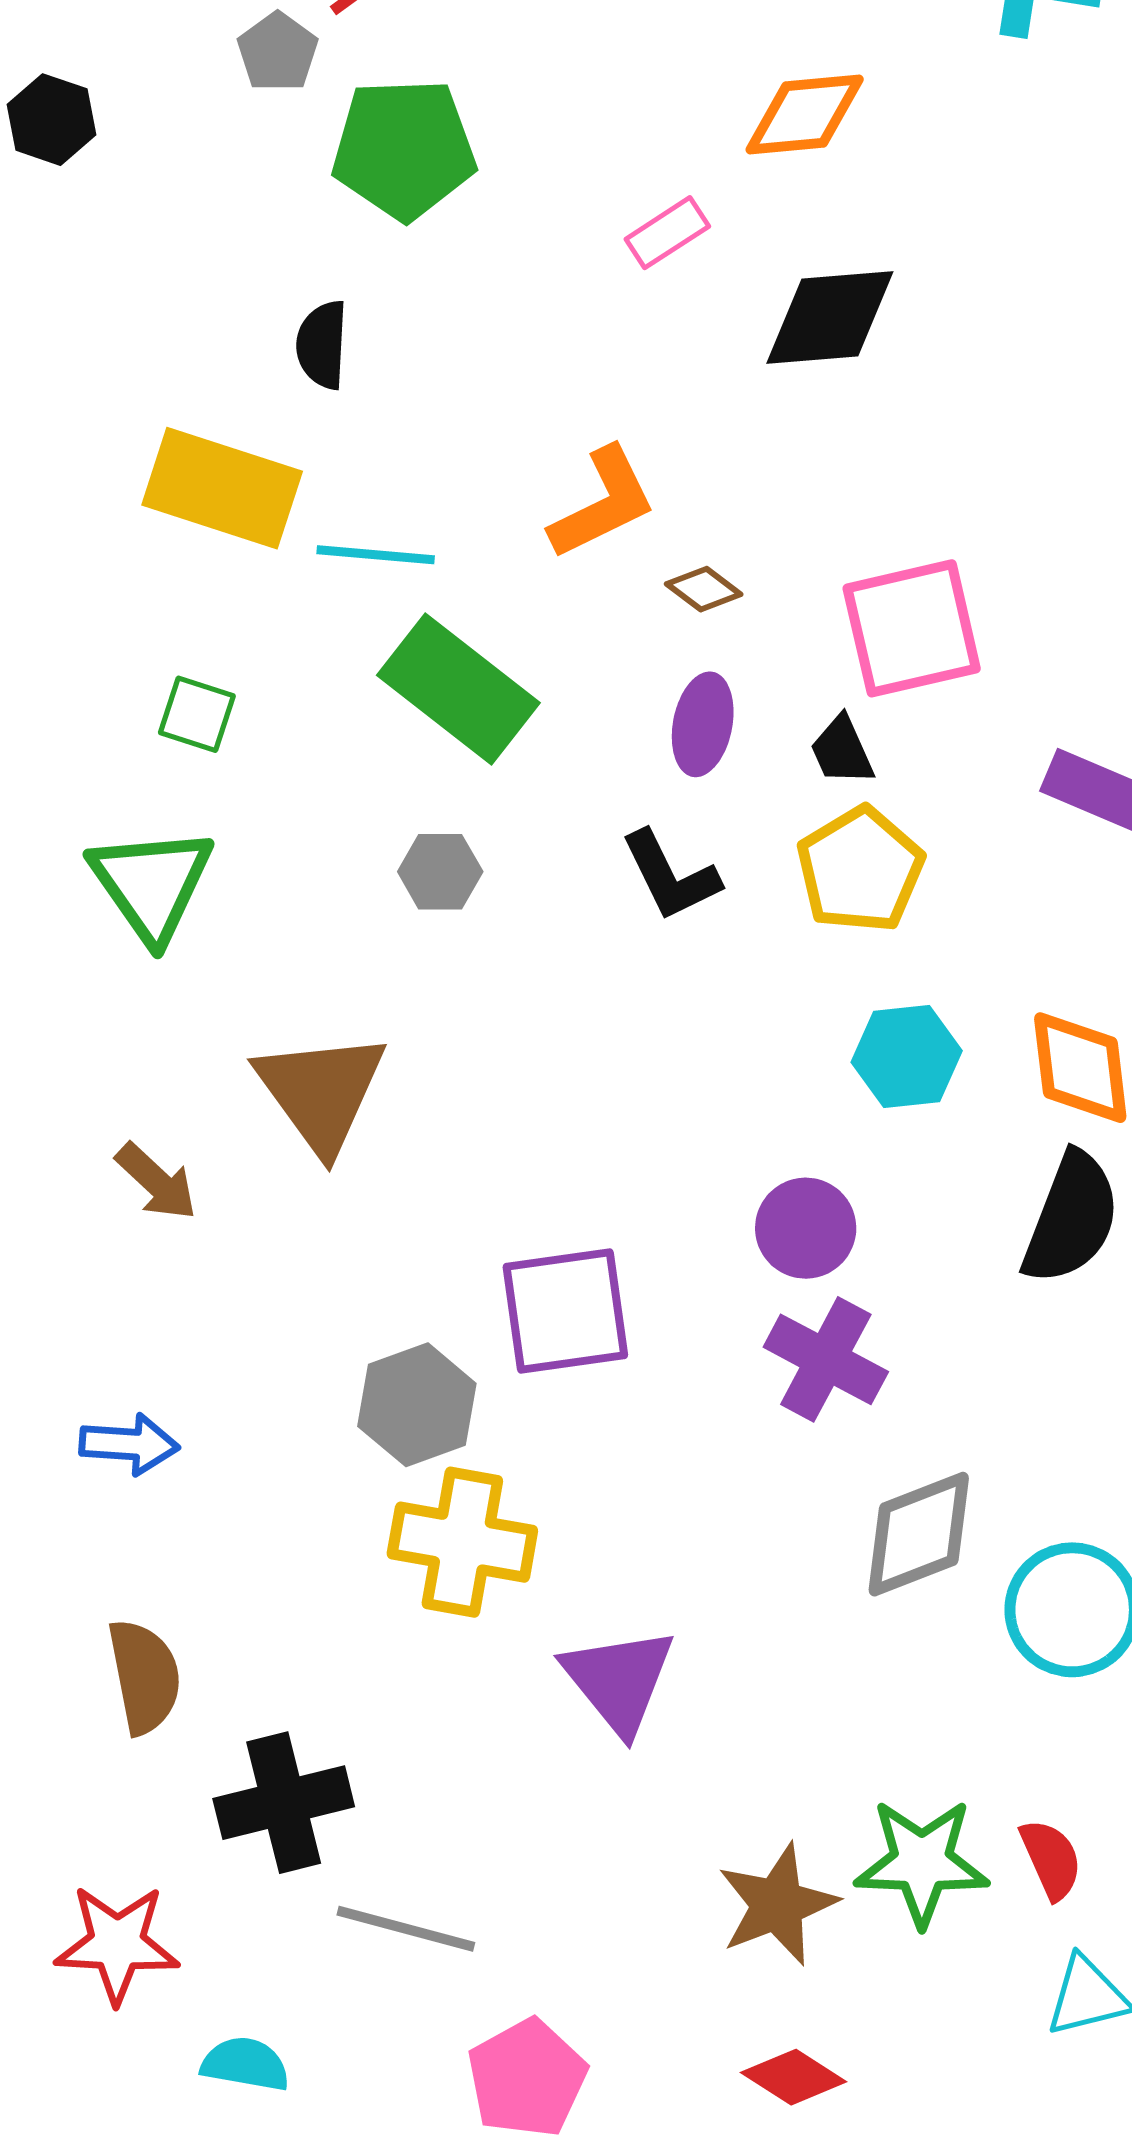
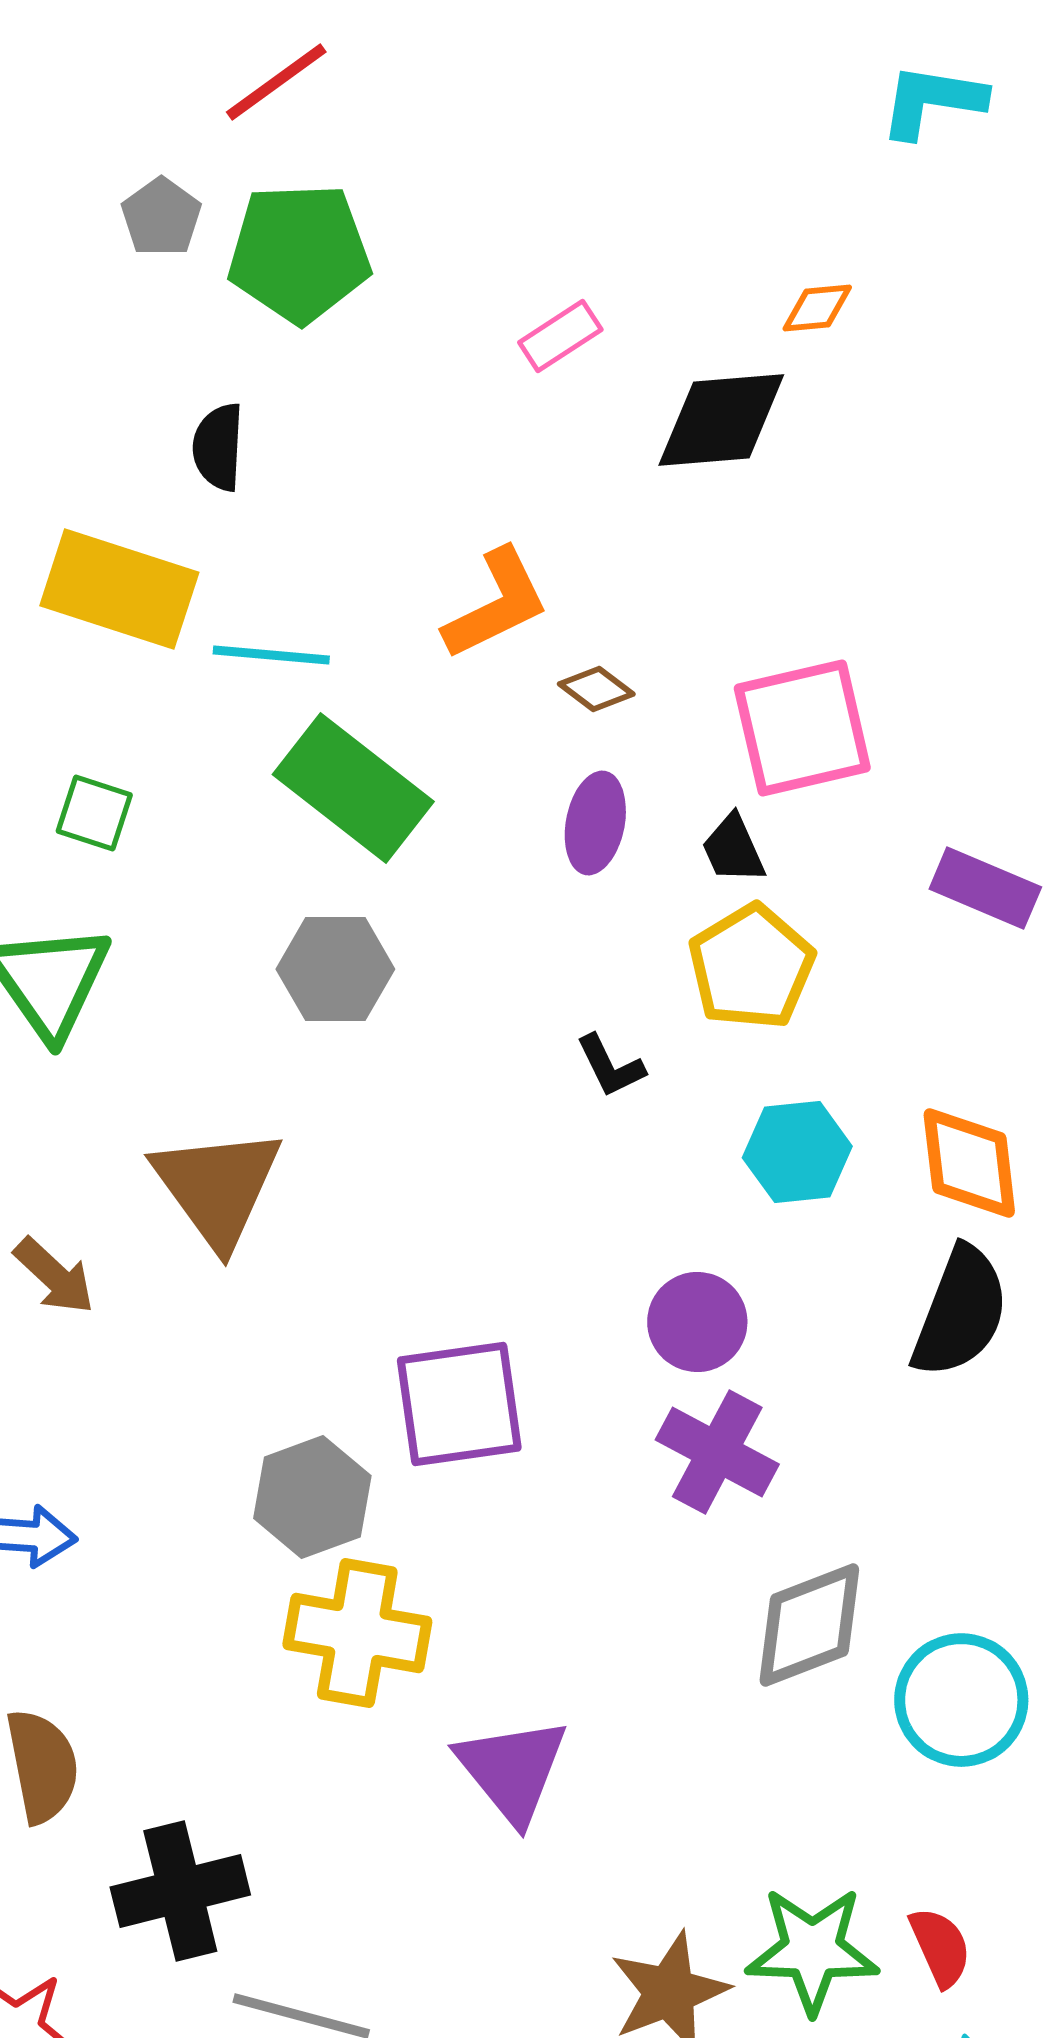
gray pentagon: (278, 52) -> (161, 217), moved
orange diamond: (805, 115) -> (817, 308), moved, size x0.6
gray hexagon: (440, 872) -> (335, 969), size x1.4
black L-shape: (670, 876) -> (610, 1066), moved, size x0.7

